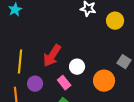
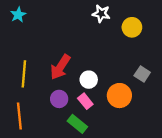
pink rectangle: (64, 83) -> (85, 101), moved
purple circle: (35, 84) -> (59, 99), moved

